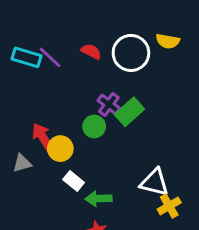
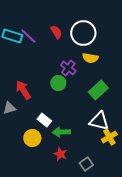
yellow semicircle: (168, 41) -> (90, 58), moved
red semicircle: (91, 51) -> (56, 32), turned 32
green rectangle: (129, 112) -> (98, 90), moved
yellow circle: (60, 149) -> (32, 138), moved

